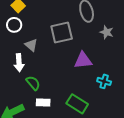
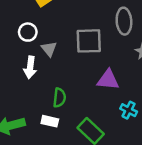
white circle: (14, 25) -> (28, 32), moved
green semicircle: (33, 83) -> (59, 98), moved, turned 35

